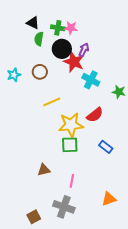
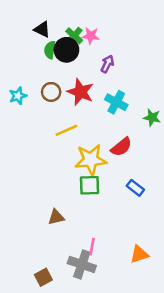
green cross: (58, 28) -> (74, 36), turned 32
black circle: (62, 49) -> (66, 50), moved
red star: (74, 62) -> (80, 92), moved
pink line: (72, 181) -> (92, 247), moved

